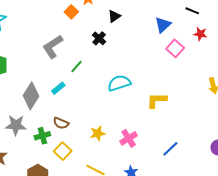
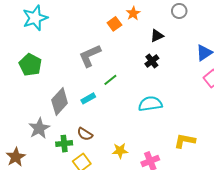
black cross: (99, 38) -> (152, 61), moved
yellow L-shape: (157, 100) -> (185, 141), moved
gray star: (16, 125) -> (39, 128), turned 30

